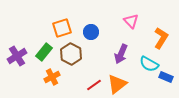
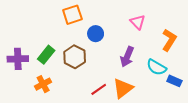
orange square: (62, 28) -> (72, 15), moved
purple cross: (17, 56) -> (18, 59), turned 30
orange cross: (52, 77) -> (43, 84), moved

